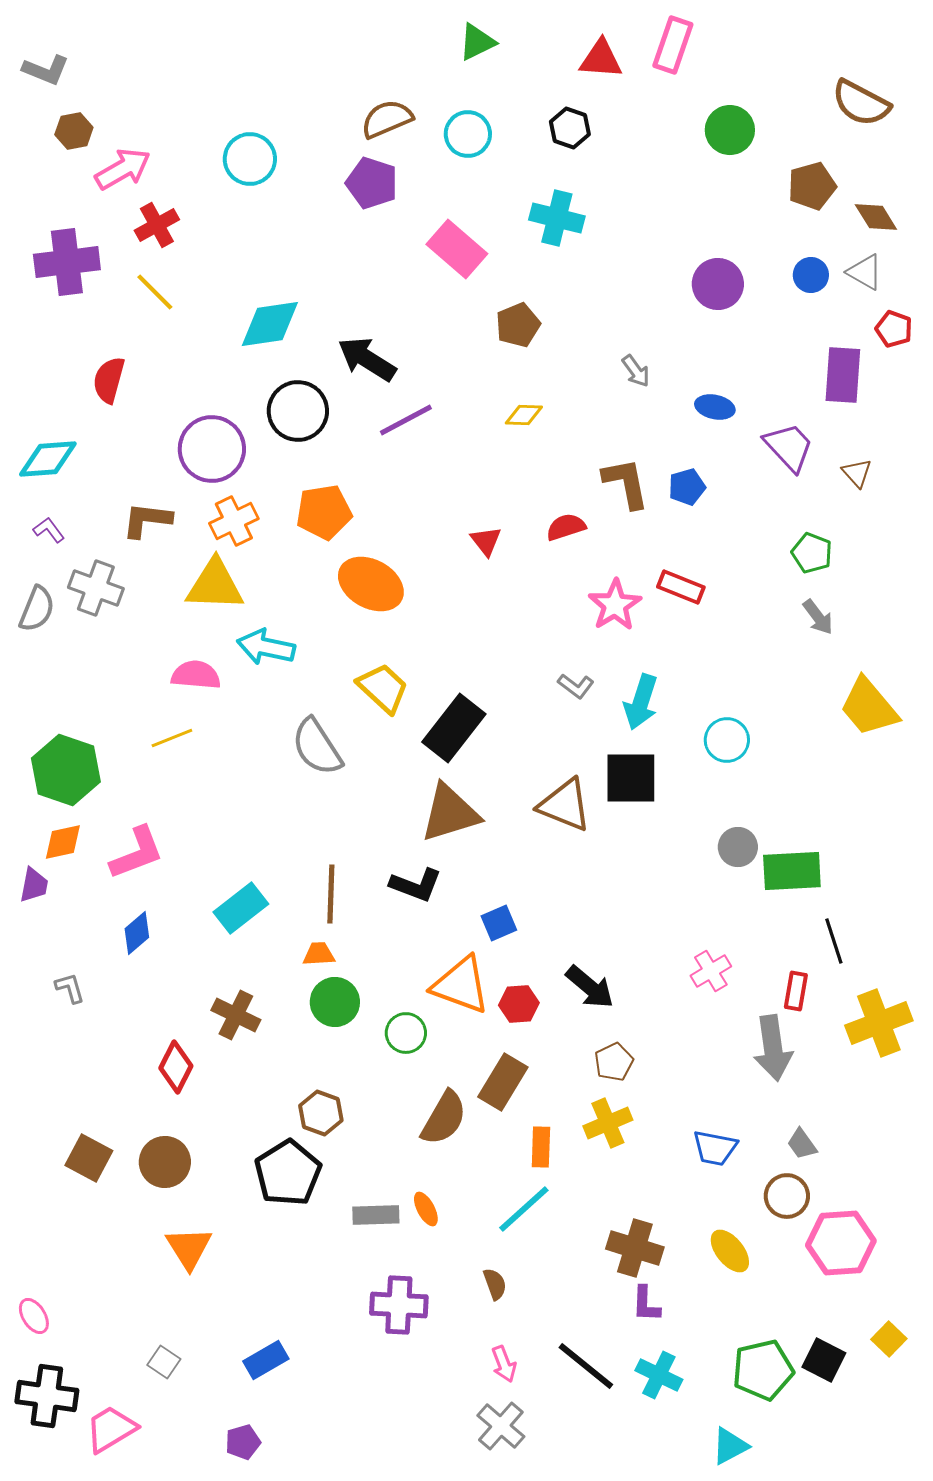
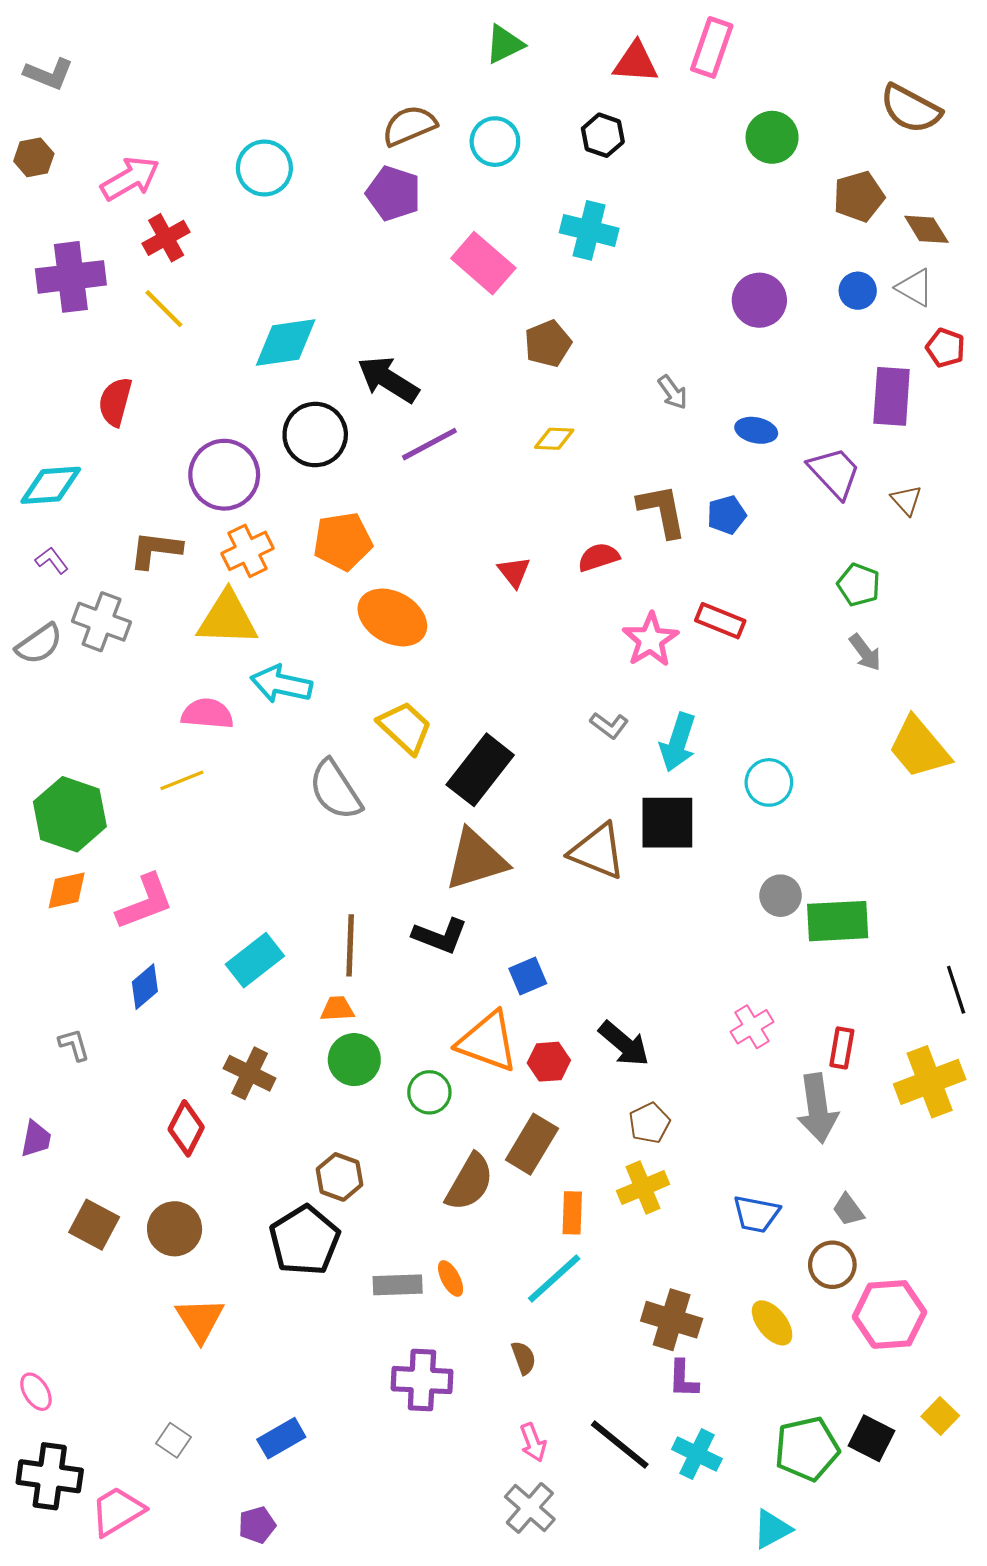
brown hexagon: (74, 131) -> (34, 157), moved
gray semicircle: (37, 609) -> (39, 644), turned 33
purple trapezoid: (34, 885) -> (36, 1139), moved
black line: (834, 941) -> (956, 990), moved

